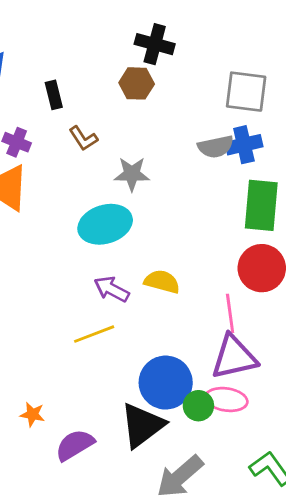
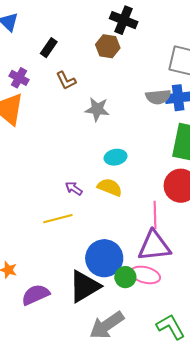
black rectangle: (54, 95) -> (49, 48), turned 42
cyan ellipse: (105, 224) -> (116, 157), moved, size x0.6
purple arrow: (112, 289) -> (74, 188), size x0.7

